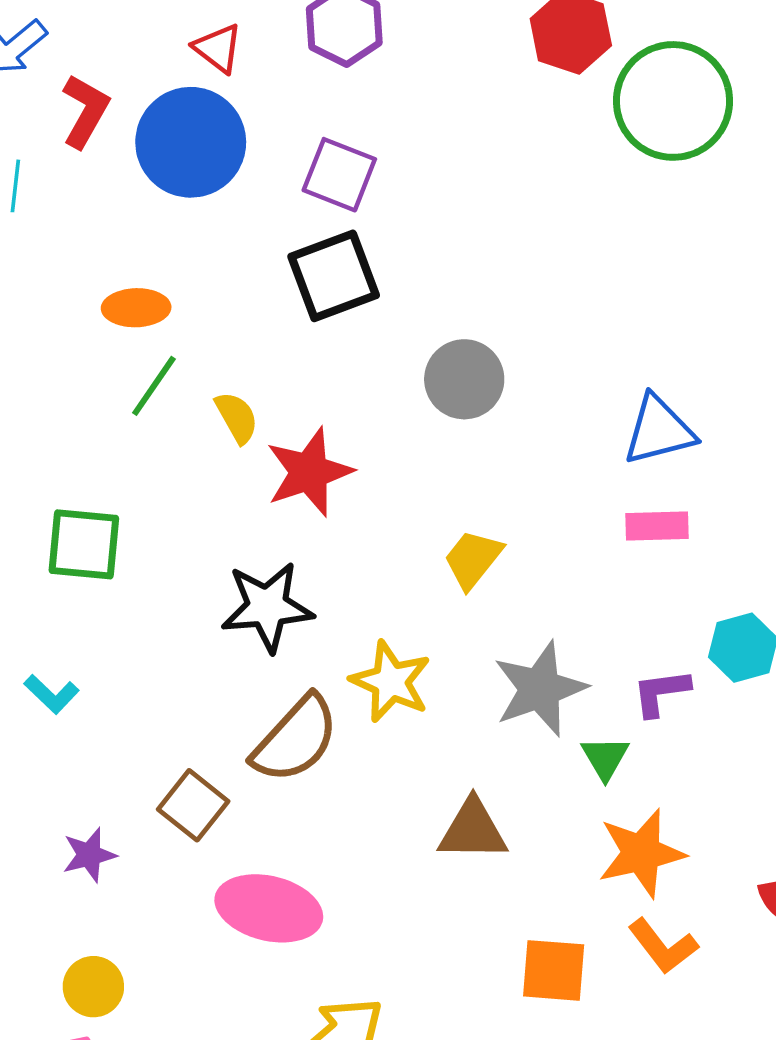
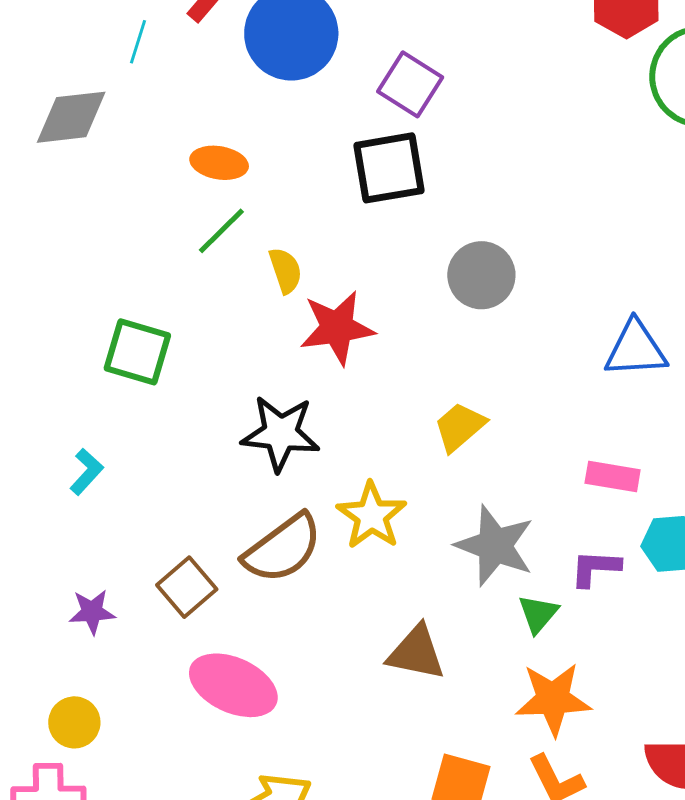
pink rectangle: (657, 526) -> (613, 476), moved
gray star: (540, 689) -> (495, 546), turned 30
cyan L-shape: (52, 694) -> (87, 472), turned -102

